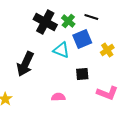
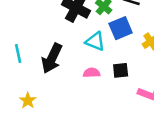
pink semicircle: (58, 97) -> (92, 73), moved

